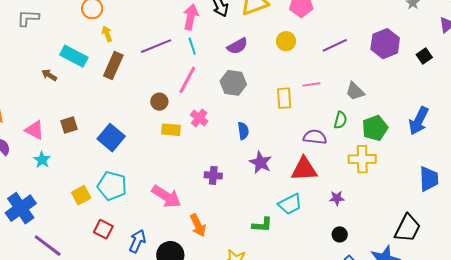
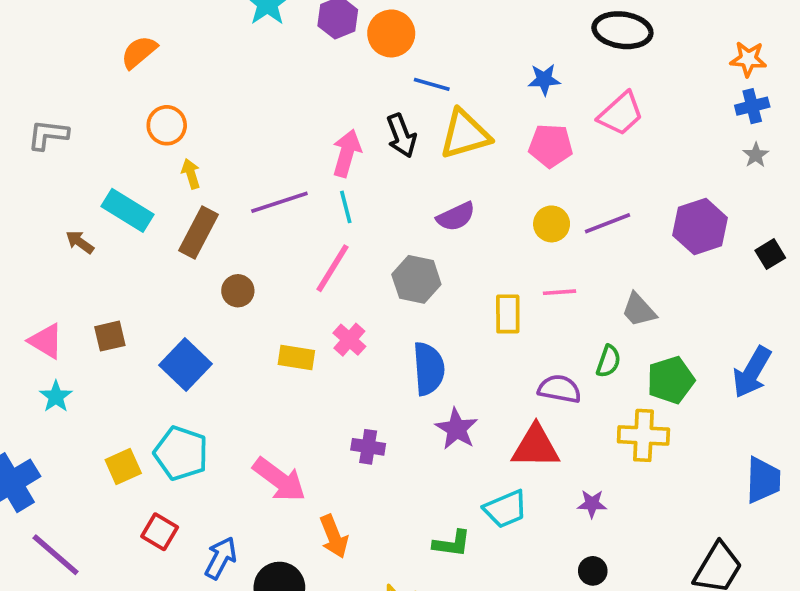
yellow circle: (286, 41) -> (552, 224), moved
purple semicircle: (237, 46) -> (456, 217), moved
brown circle: (159, 102) -> (238, 291), moved
blue semicircle: (243, 131) -> (429, 369), size x1.6

